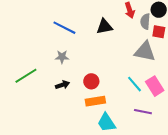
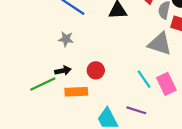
green line: (26, 76) -> (43, 84), moved
orange rectangle: (95, 101) -> (76, 92), moved
purple line: (143, 112) -> (136, 110), moved

